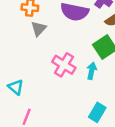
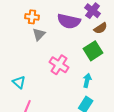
cyan arrow: (92, 71) -> (87, 80), moved

